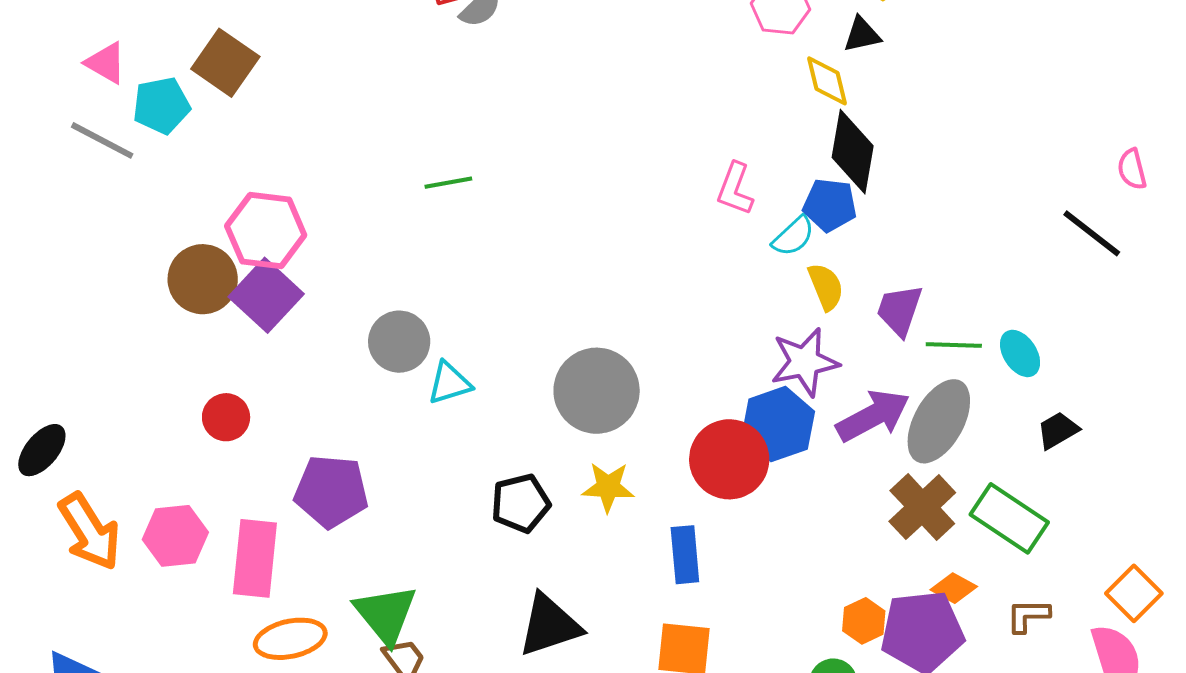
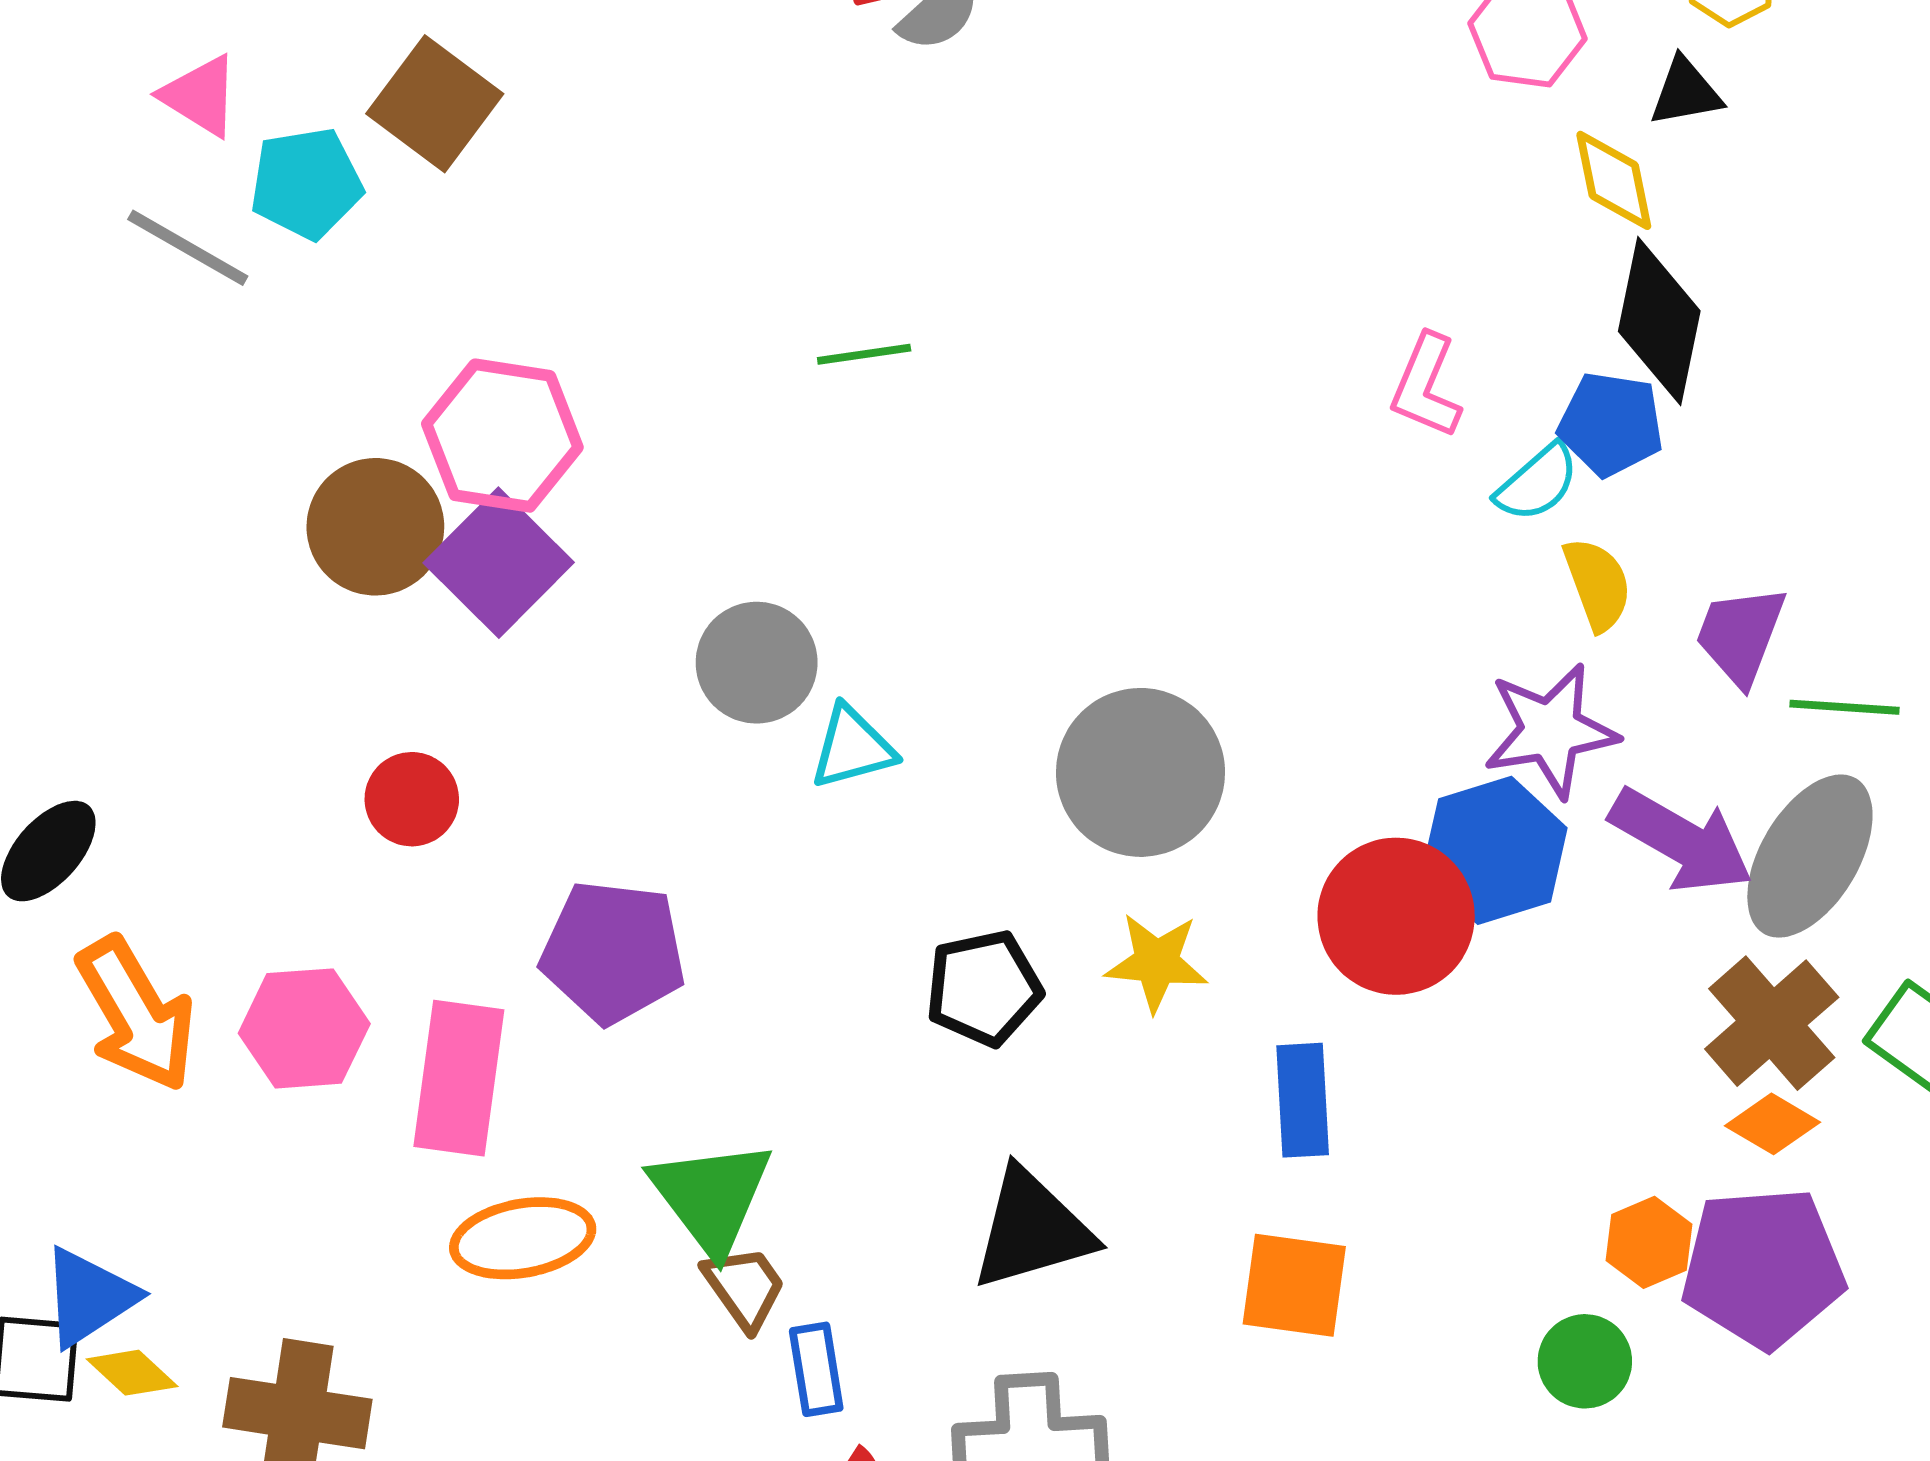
purple arrow: (873, 416) -> (1681, 841), turned 56
orange diamond: (954, 588) -> (1773, 1124), moved

